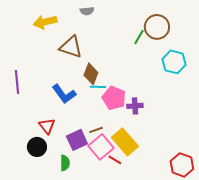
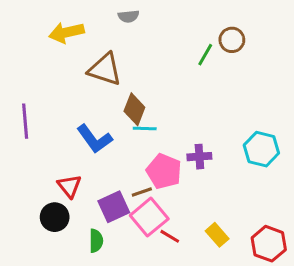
brown circle: (157, 27) -> (232, 40), size x0.7
cyan hexagon: (174, 62) -> (261, 149), moved
pink pentagon: (114, 98) -> (164, 171), moved
yellow rectangle: (125, 142) -> (217, 235), moved, size x0.6

